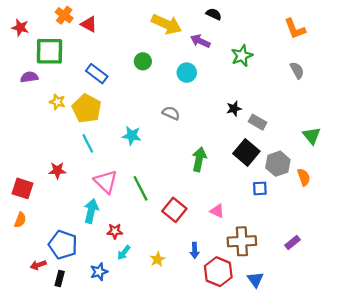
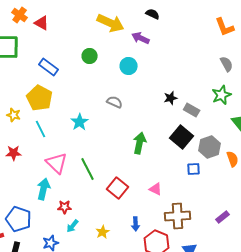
green star: (242, 56) -> (222, 95), moved
yellow star: (57, 102) -> (14, 115), moved
cyan star: (132, 136) -> (80, 122), turned 30

